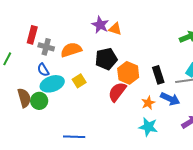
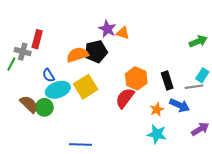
gray cross: (46, 47) -> (23, 52), moved
black pentagon: (106, 59) -> (96, 52), moved
yellow square: (79, 81) -> (86, 87), size x1.6
brown semicircle: (24, 98) -> (29, 104), turned -30

